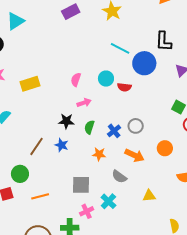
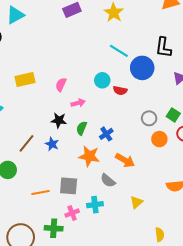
pink semicircle: (76, 80) -> (61, 85), moved
gray circle: (136, 126) -> (149, 118), moved
orange circle: (165, 148) -> (159, 139), moved
orange star: (99, 154) -> (89, 156), size x1.5
orange line: (40, 196) -> (40, 192), moved
yellow triangle: (149, 196) -> (137, 202), turned -40
cyan cross: (108, 201) -> (95, 205), turned 35

